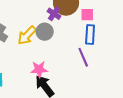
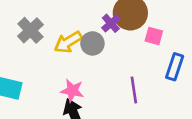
blue rectangle: (90, 34) -> (175, 67), moved

